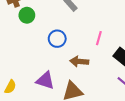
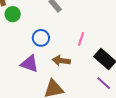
purple triangle: (45, 80) -> (30, 64), moved

